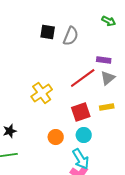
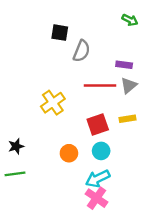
gray semicircle: (71, 36) -> (82, 51), moved
red line: (83, 78) -> (100, 85), turned 36
cyan arrow: (81, 159) -> (98, 179), turned 95

